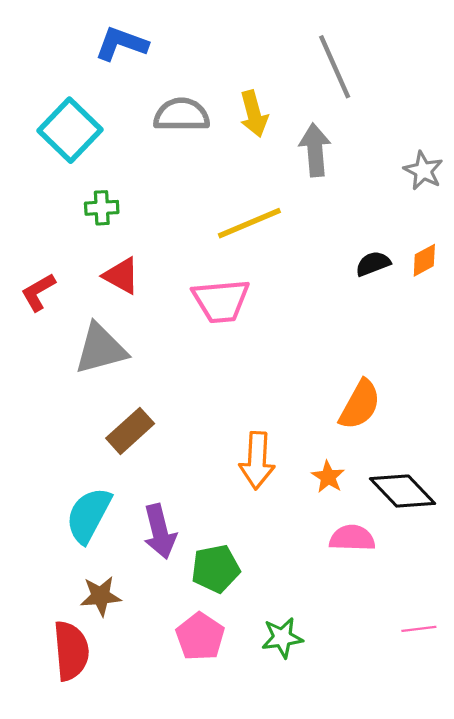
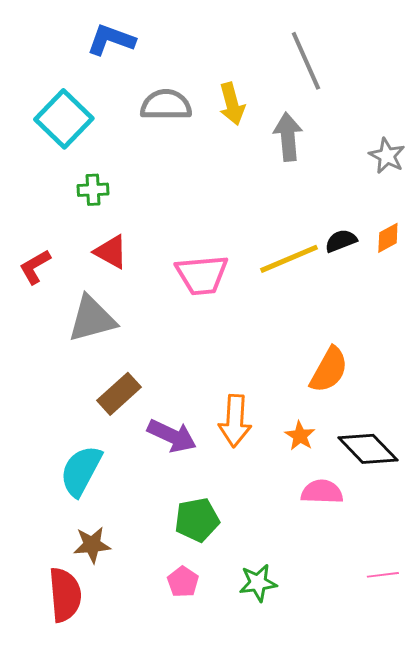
yellow line: (249, 223) -> (289, 259), moved
purple arrow: (160, 532) -> (172, 436), moved, turned -51
pink pentagon: (200, 637) -> (183, 582), size x0.7

